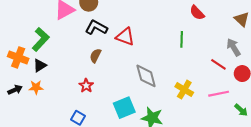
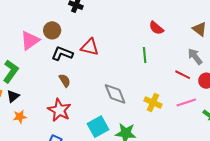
red triangle: (125, 37) -> (90, 47), moved
brown semicircle: (95, 56) -> (65, 80), turned 128
red star: (86, 86) -> (59, 110), size x1.6
orange star: (36, 87) -> (20, 117), moved

